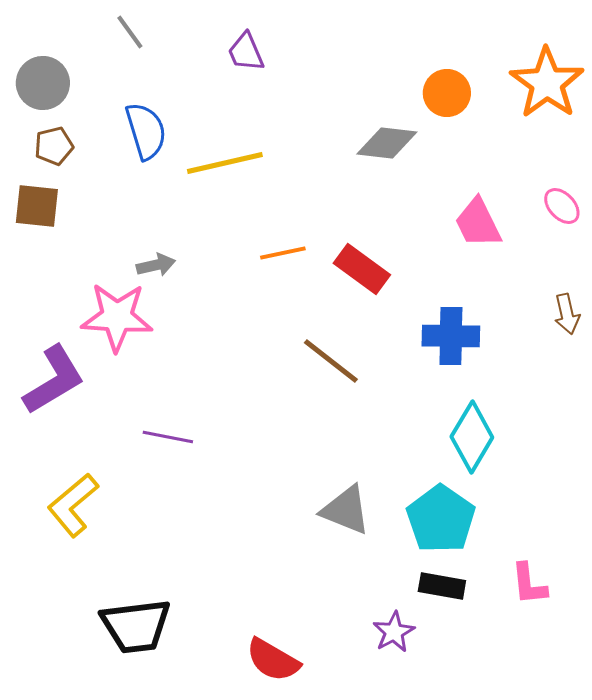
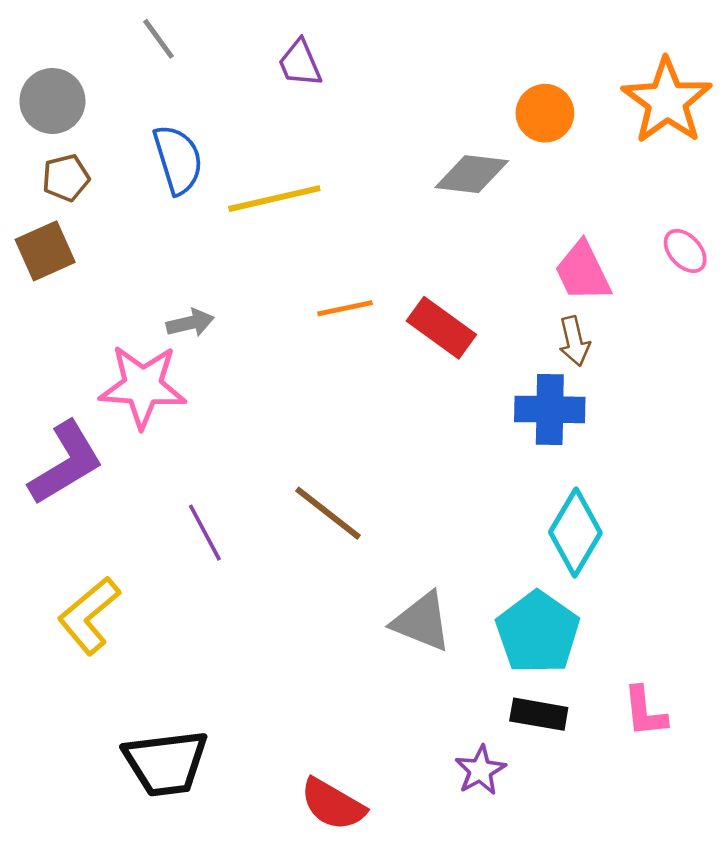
brown square: (37, 206) -> (45, 251), turned -30
brown arrow: (567, 314) -> (574, 341), moved
brown line: (331, 361) -> (328, 513), moved
purple line: (168, 437) -> (205, 533), turned 51

